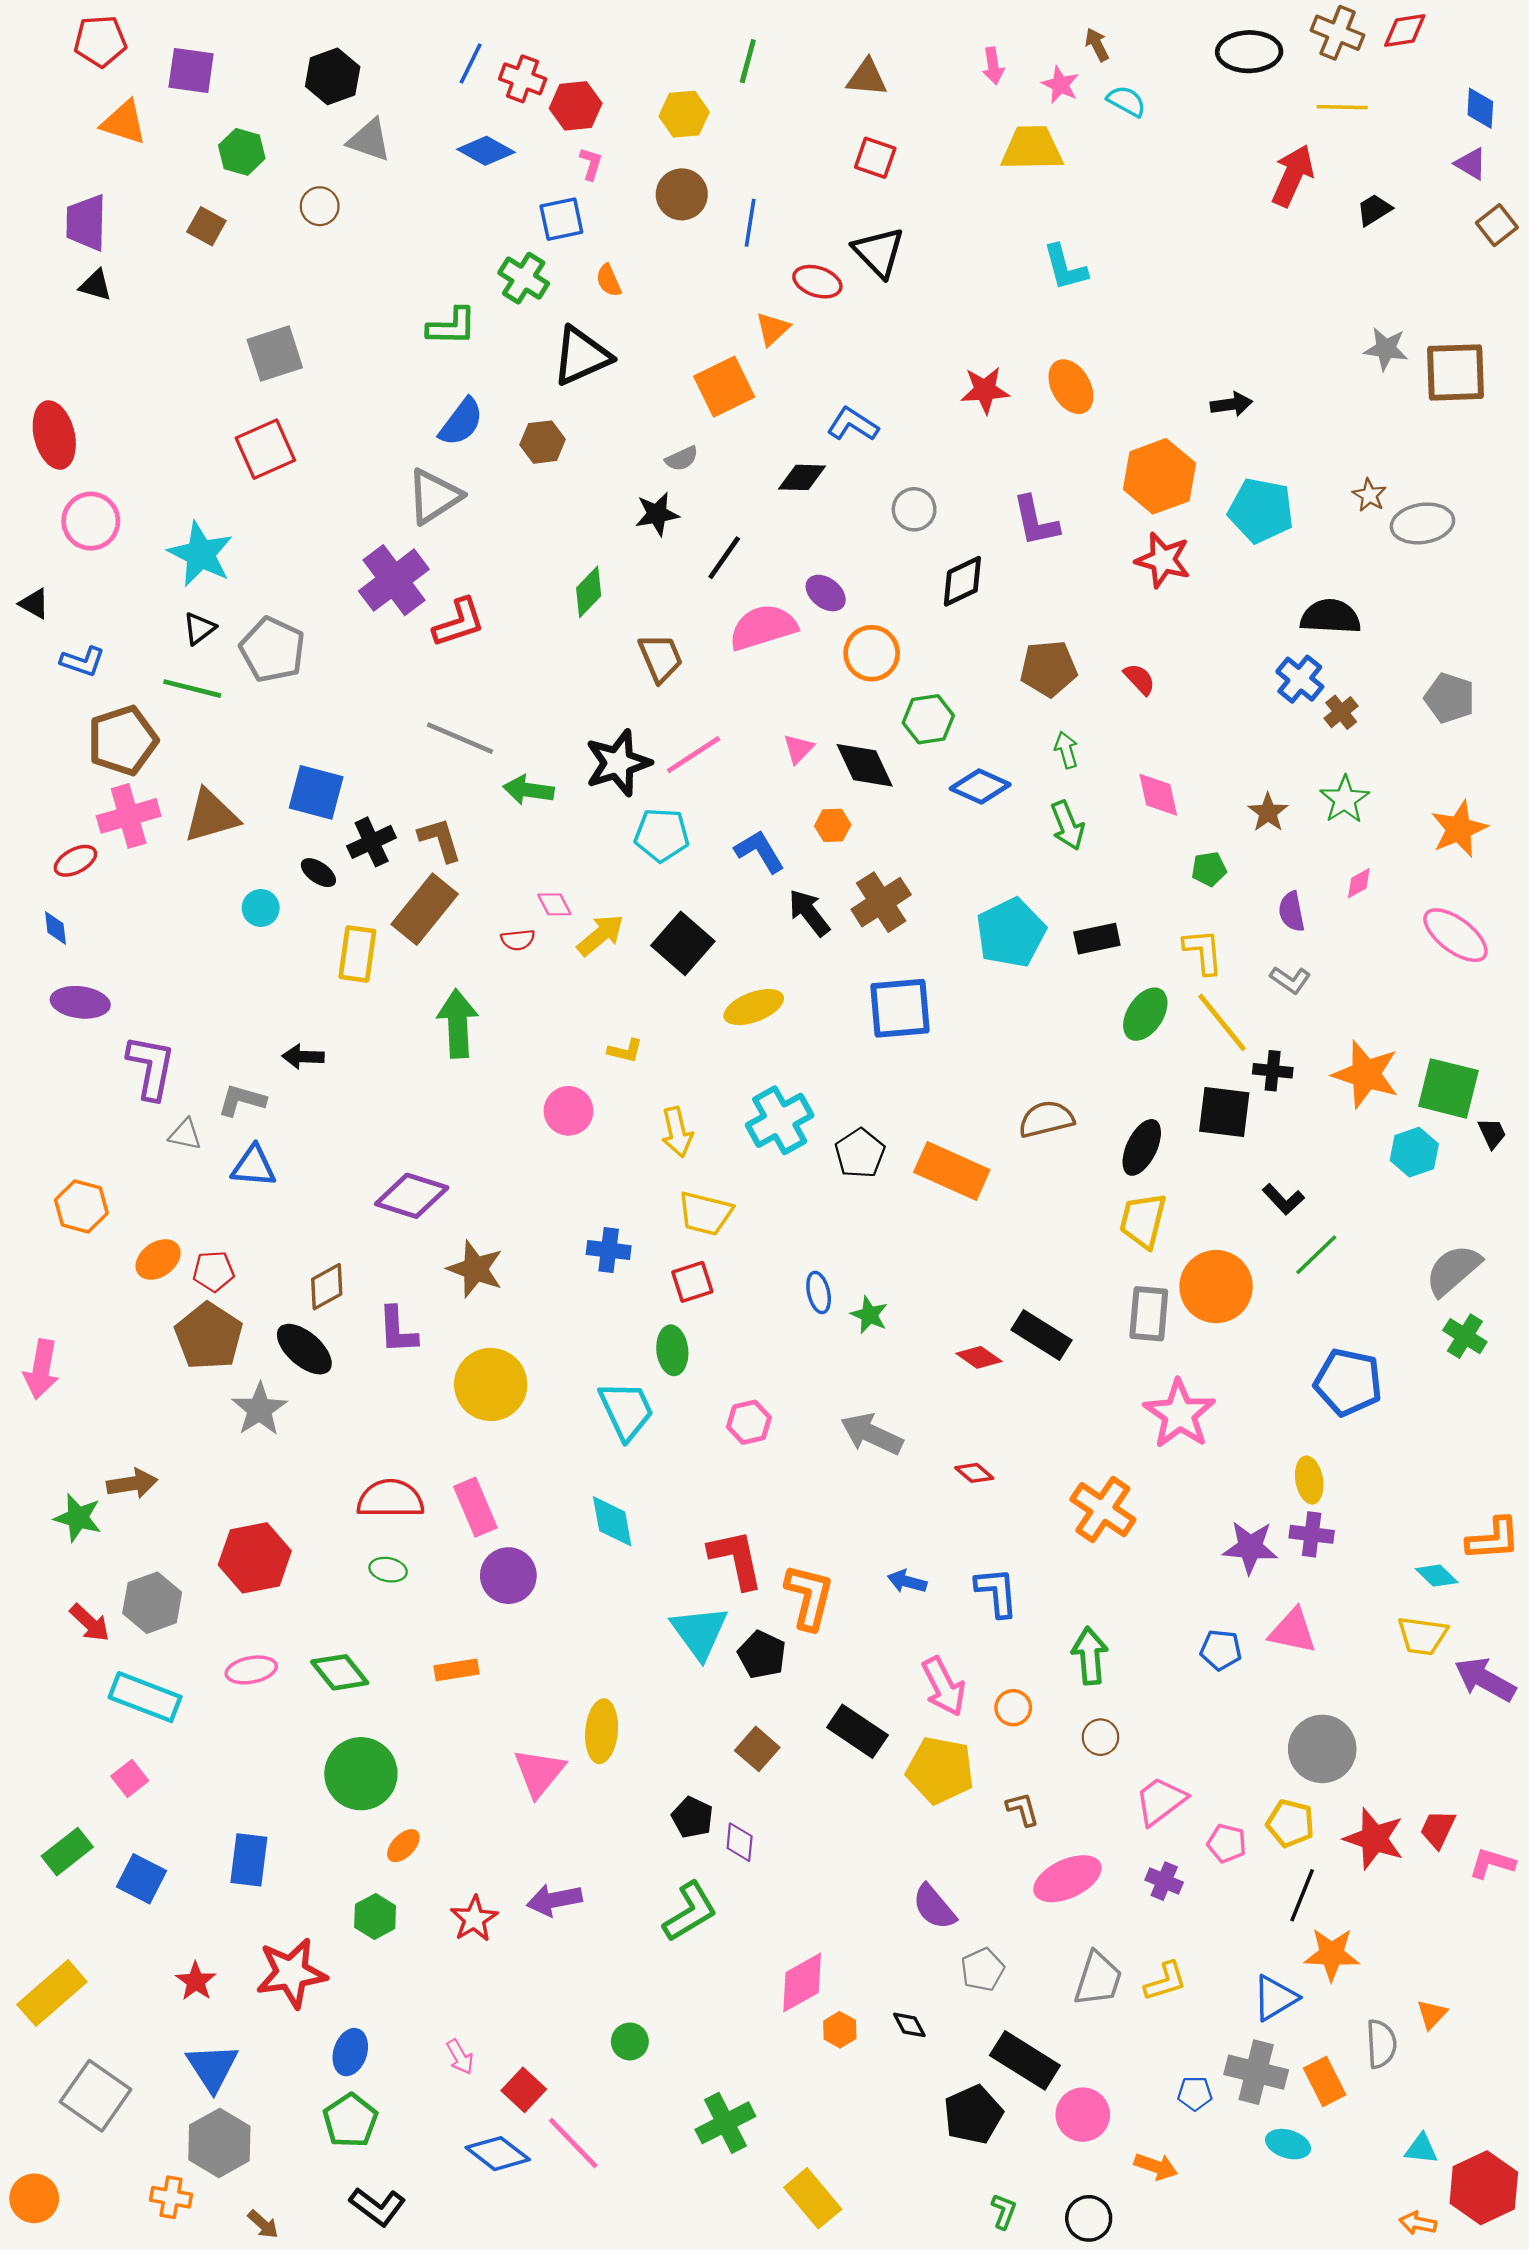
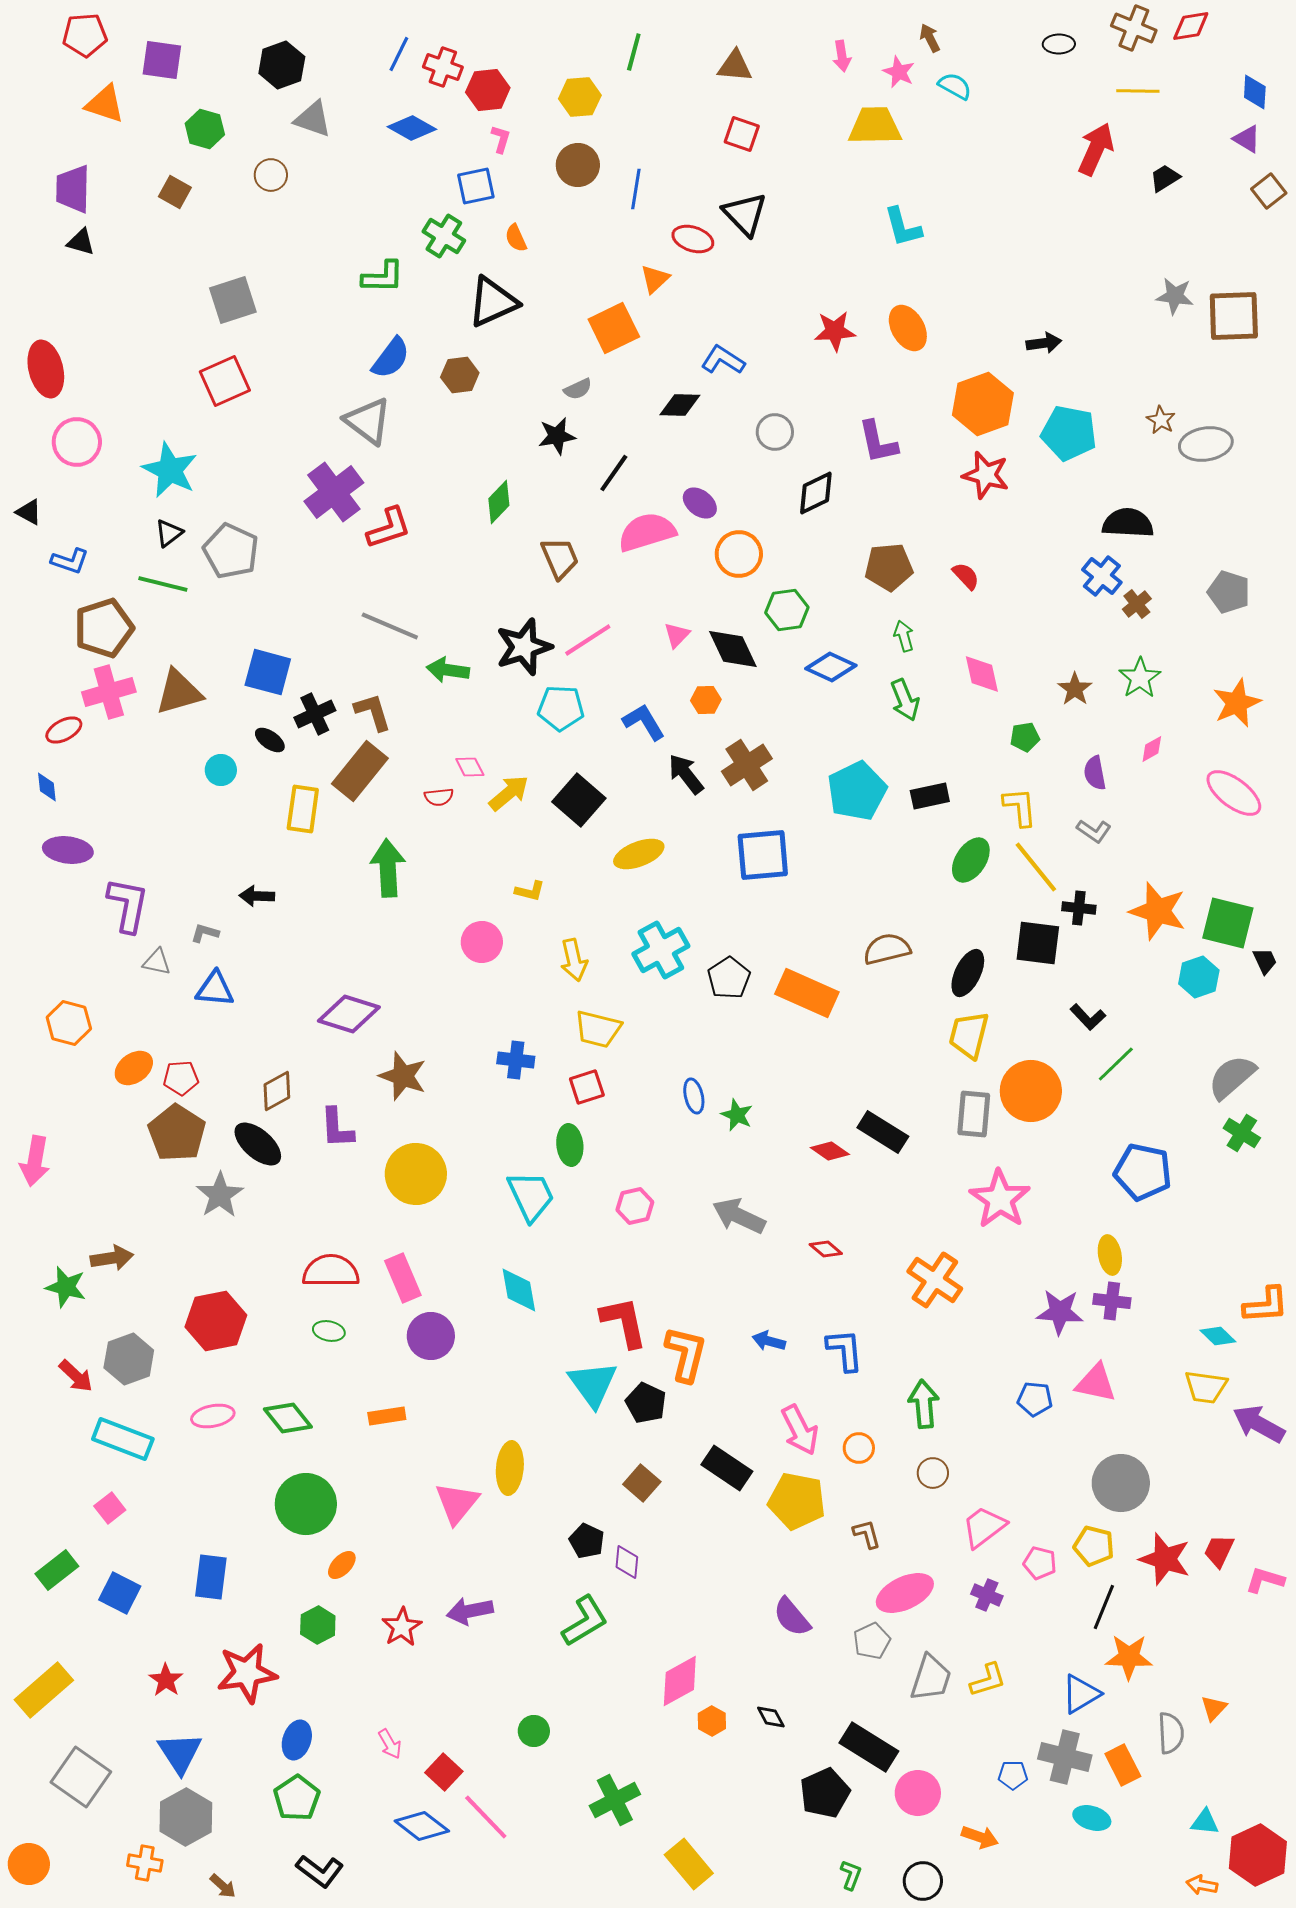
black ellipse: (1249, 52) -> (1059, 44), size x0.6
gray triangle: (434, 496) -> (368, 421), turned -50
gray L-shape: (242, 1100) -> (205, 933), size x0.7
gray pentagon: (983, 1970) -> (872, 1641), moved

